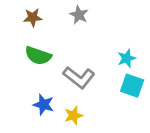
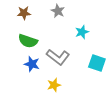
cyan star: (127, 58) -> (82, 32), moved
blue star: (44, 105) -> (32, 64), moved

